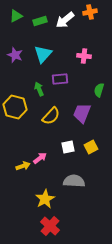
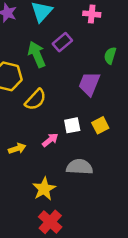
purple rectangle: (60, 79) -> (62, 42), turned -35
green arrow: (39, 89) -> (37, 54), size x1.5
yellow semicircle: (51, 116) -> (35, 100), moved
pink arrow: (40, 158) -> (50, 140), moved

